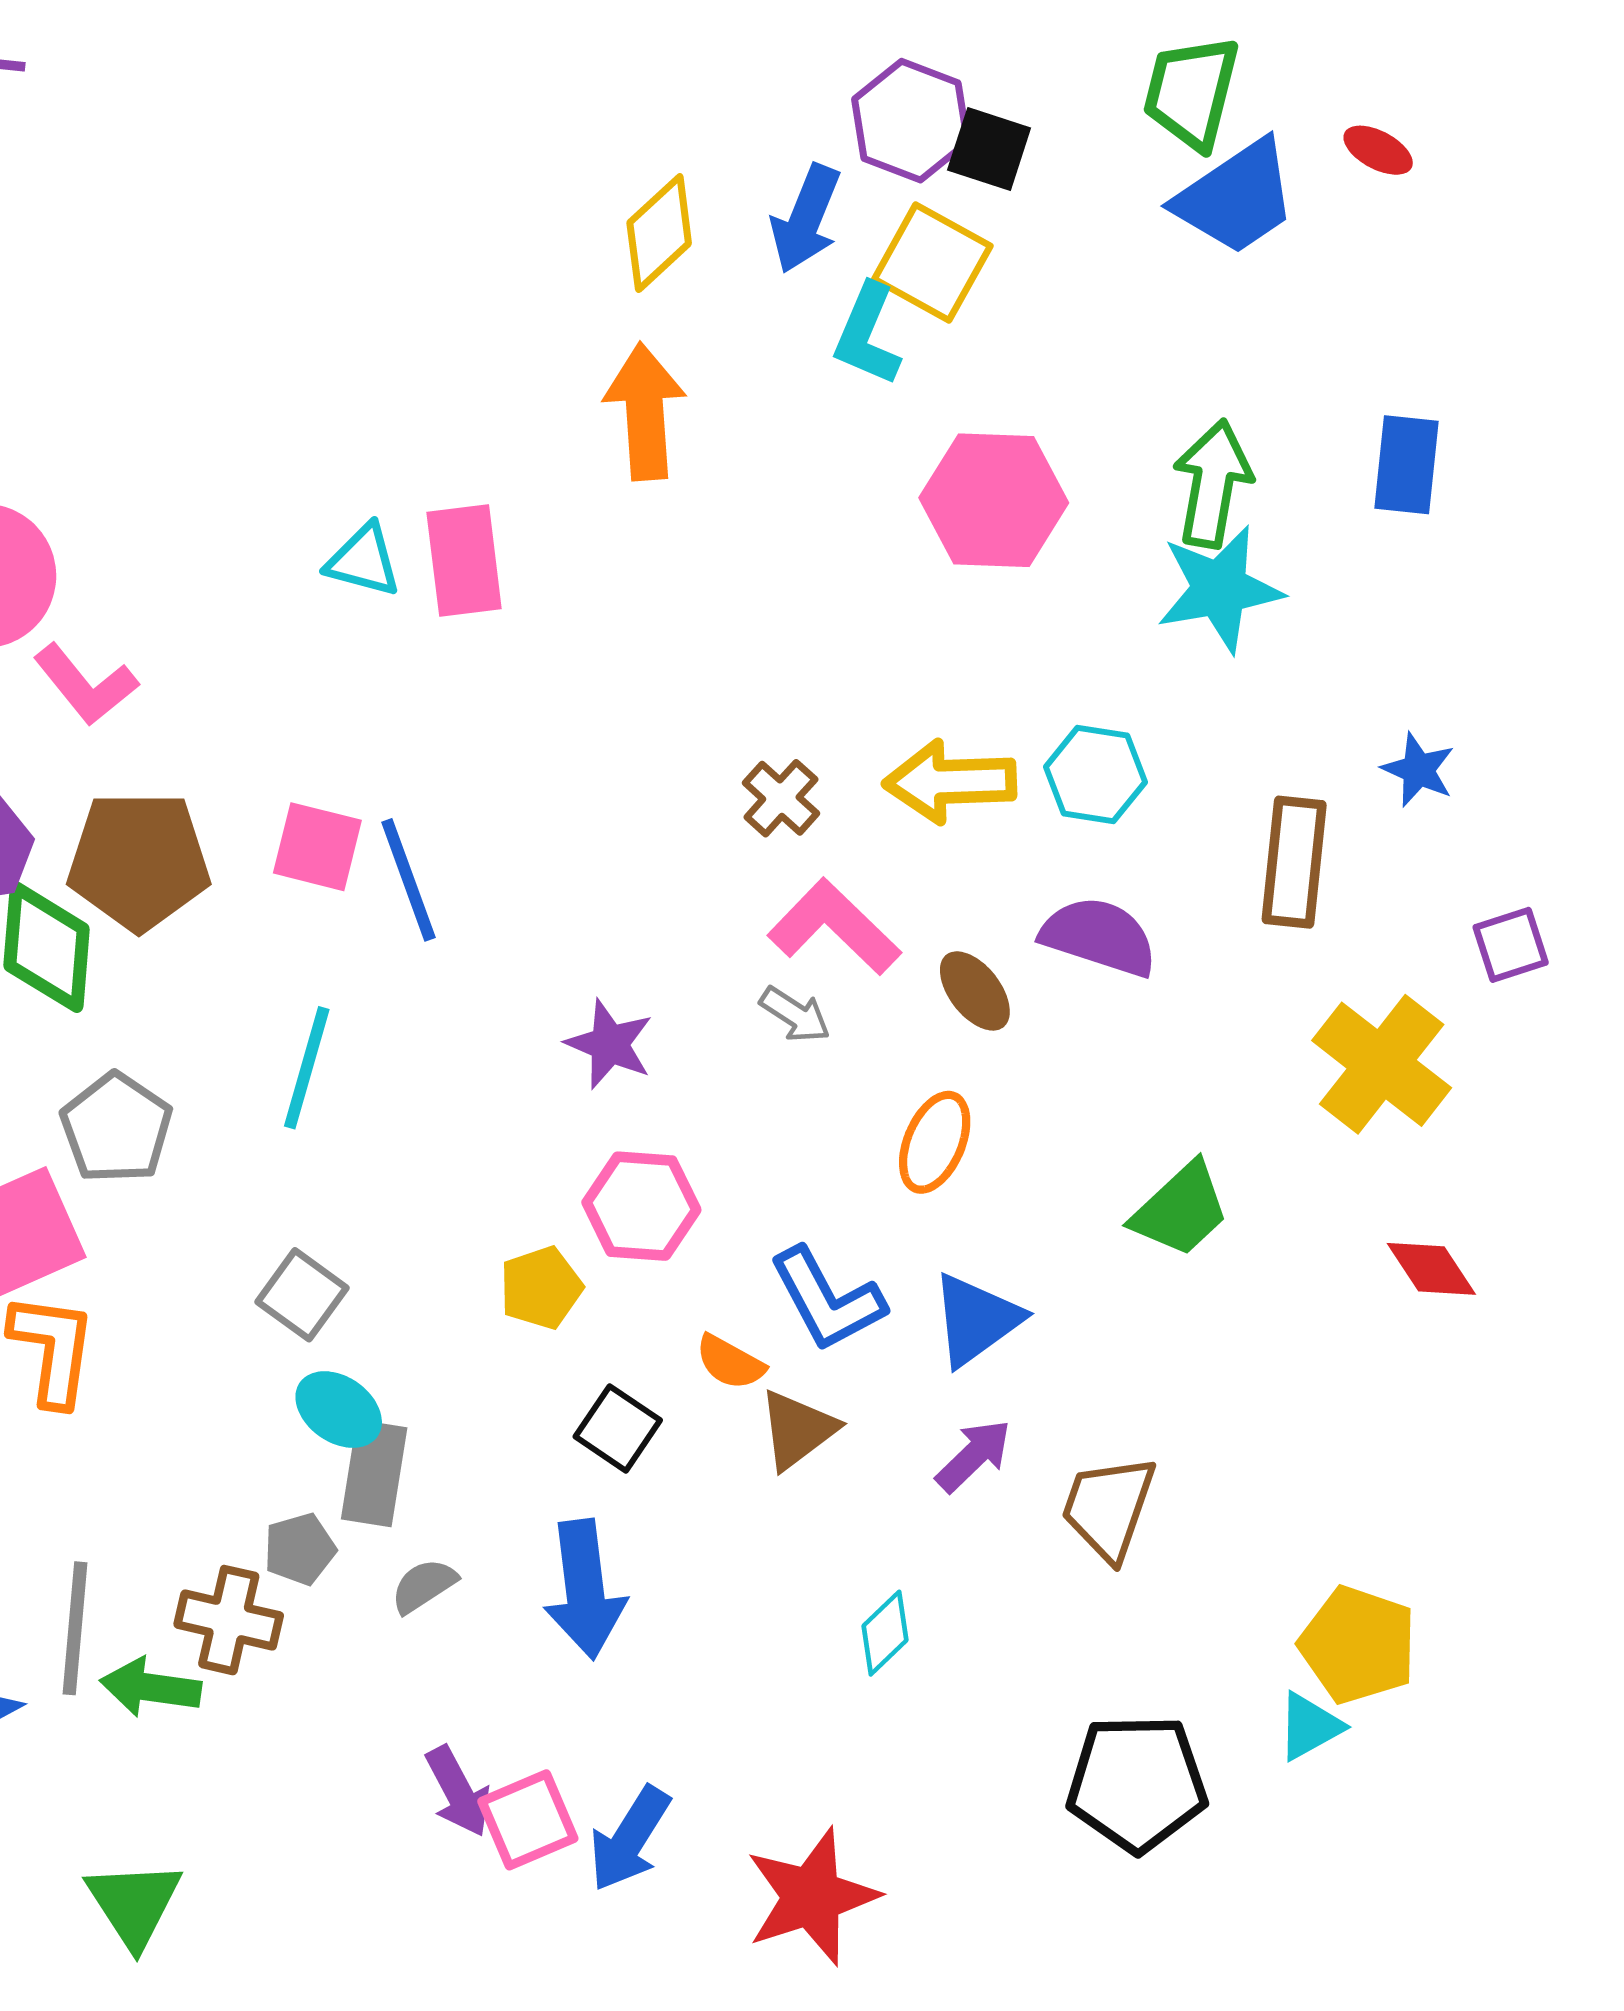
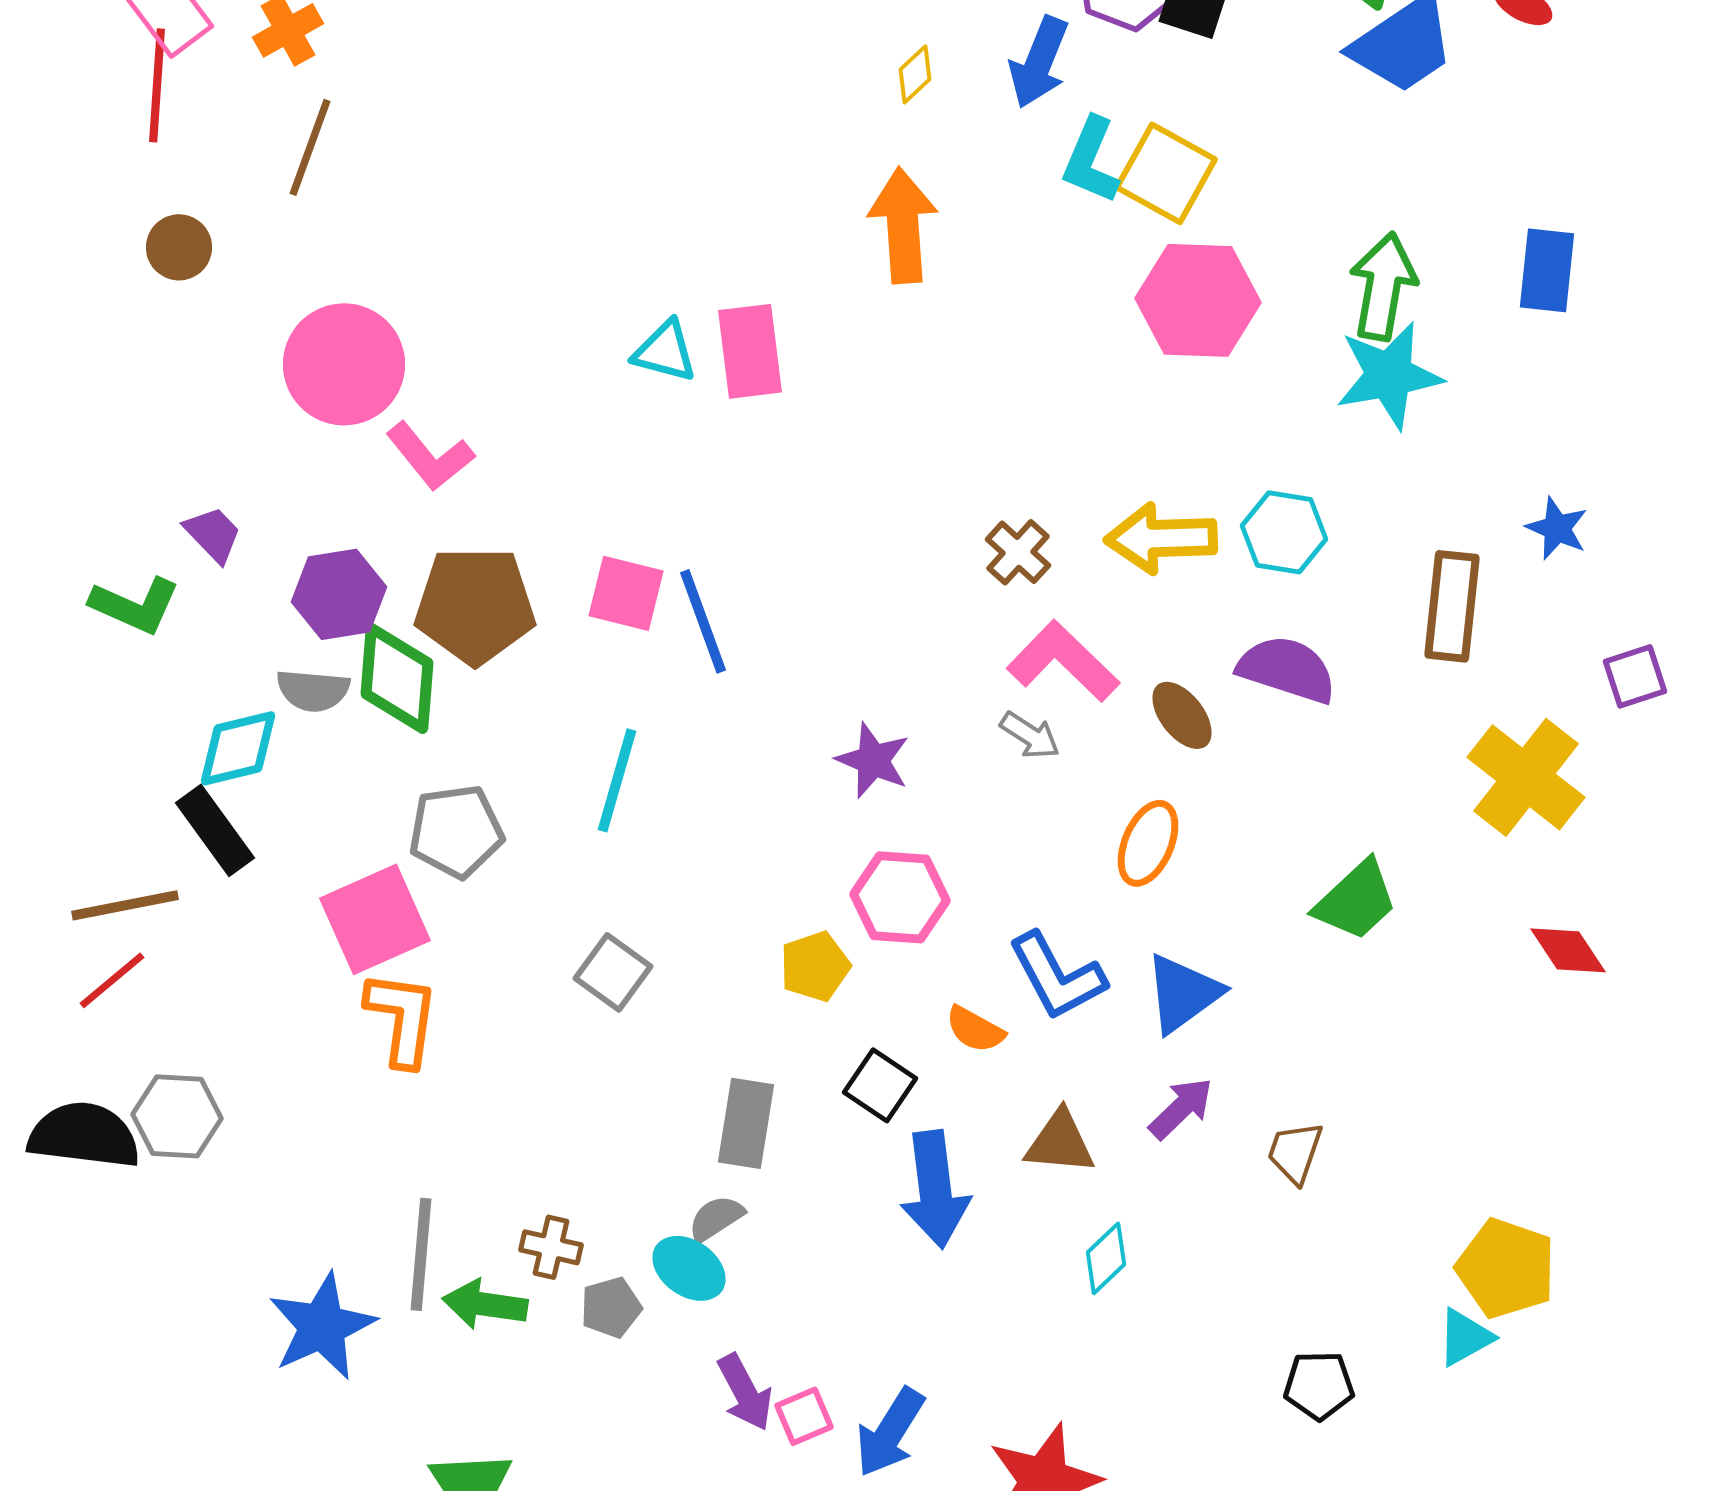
yellow diamond: (659, 233) -> (915, 74), size x0.6
yellow square: (932, 263) -> (1166, 173), moved
gray pentagon: (116, 1128) -> (456, 831), turned 30
cyan ellipse: (339, 1410) -> (689, 1268), moved
brown triangle: (797, 1430) -> (1060, 1142), moved, turned 42
gray rectangle: (374, 1473) -> (746, 1123), moved
brown trapezoid: (1108, 1508) -> (1295, 1152), size x0.7
gray pentagon: (300, 1549) -> (611, 1307), moved
blue arrow: (585, 1589) -> (935, 1189), moved
brown cross: (229, 1620) -> (551, 1247), size x0.7
black pentagon: (1137, 1783) -> (1319, 1385), size x0.6
pink square: (528, 1820) -> (804, 1416), size x0.7

